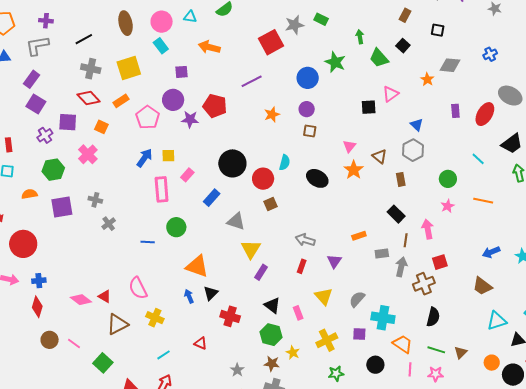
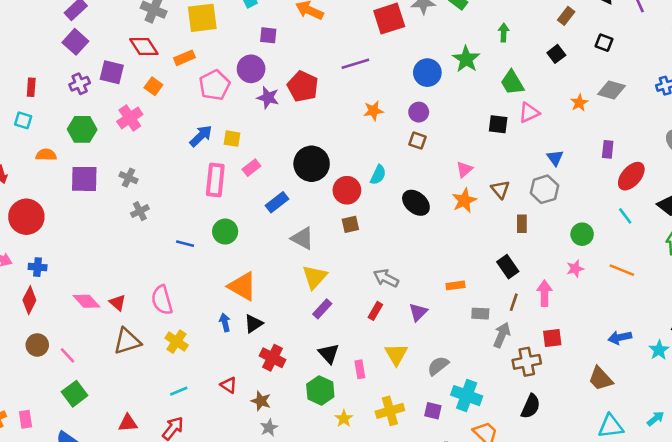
green trapezoid: (379, 58) -> (512, 83), moved
red ellipse: (485, 114) -> (631, 176), moved
green square: (103, 363) -> (75, 394), moved
brown star: (272, 364) -> (261, 401), moved

